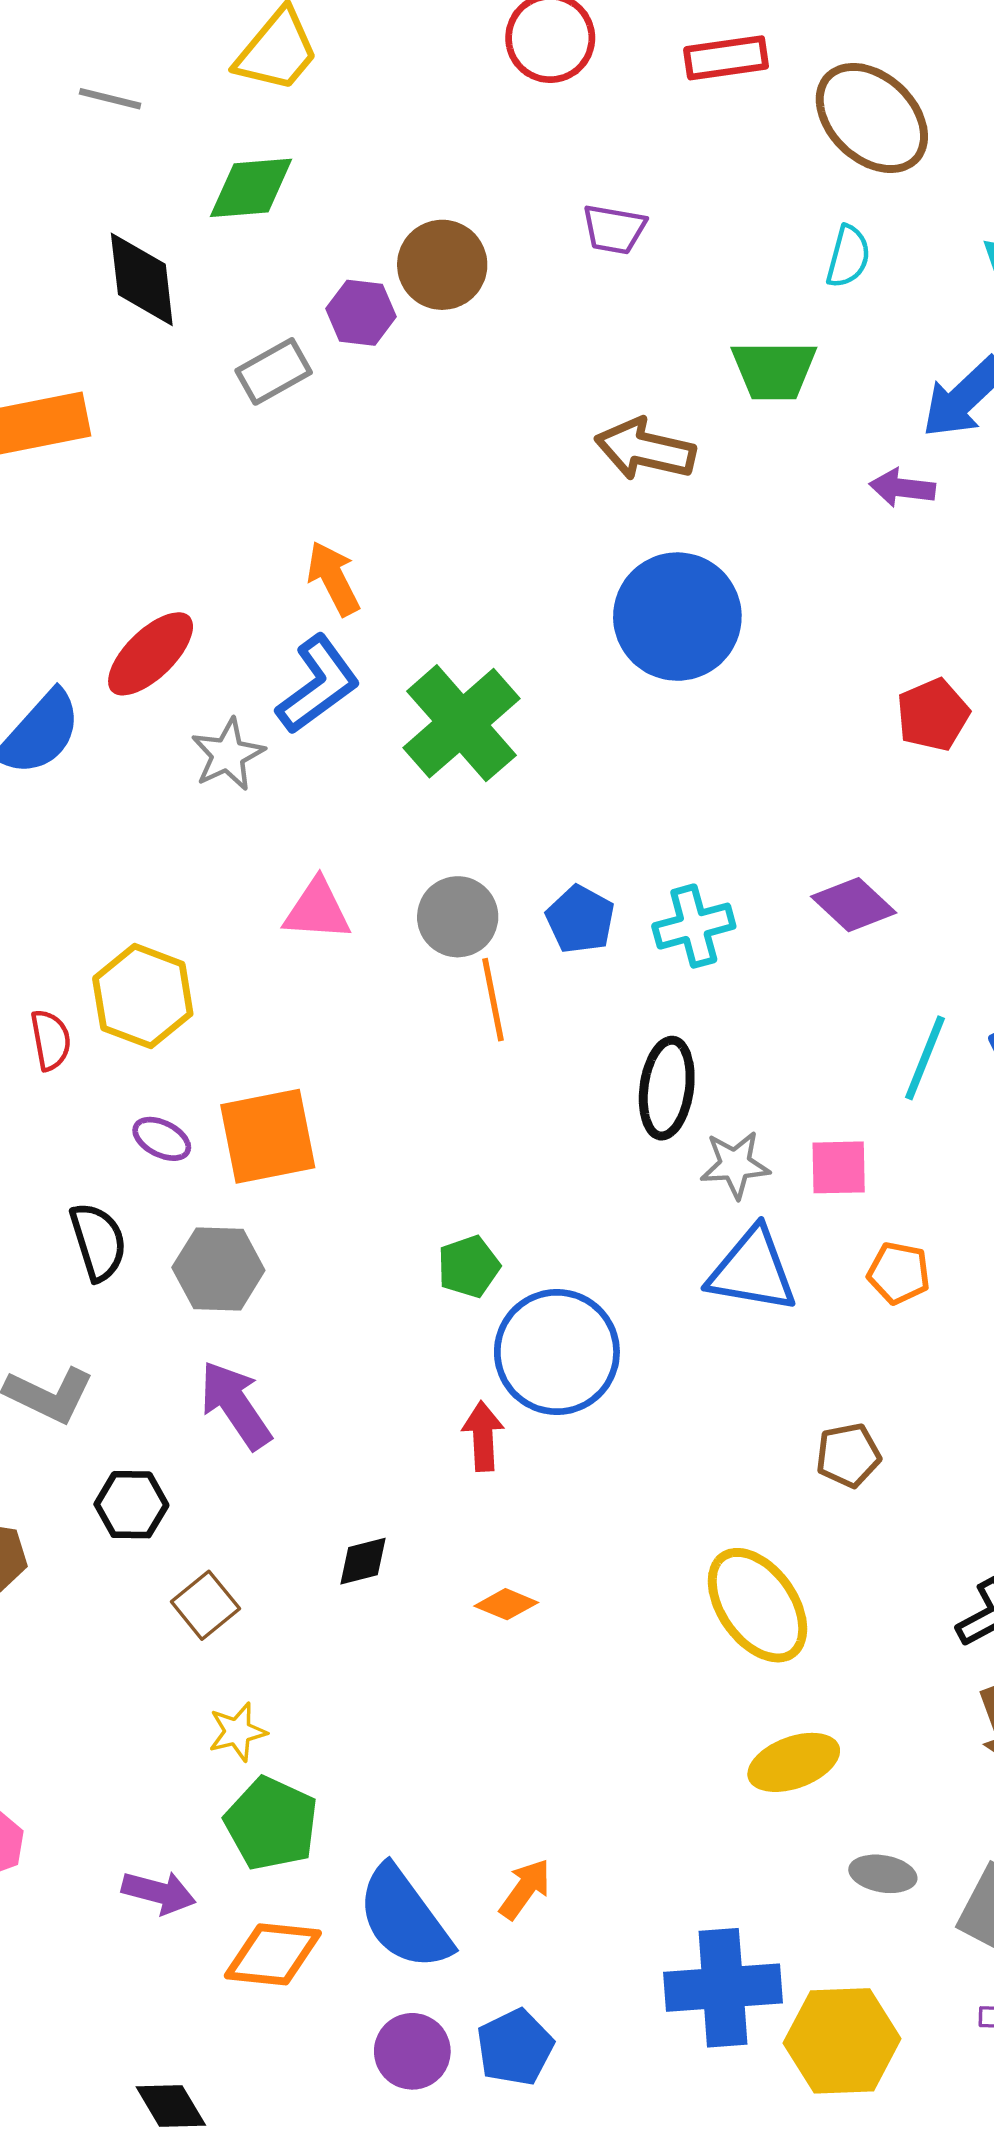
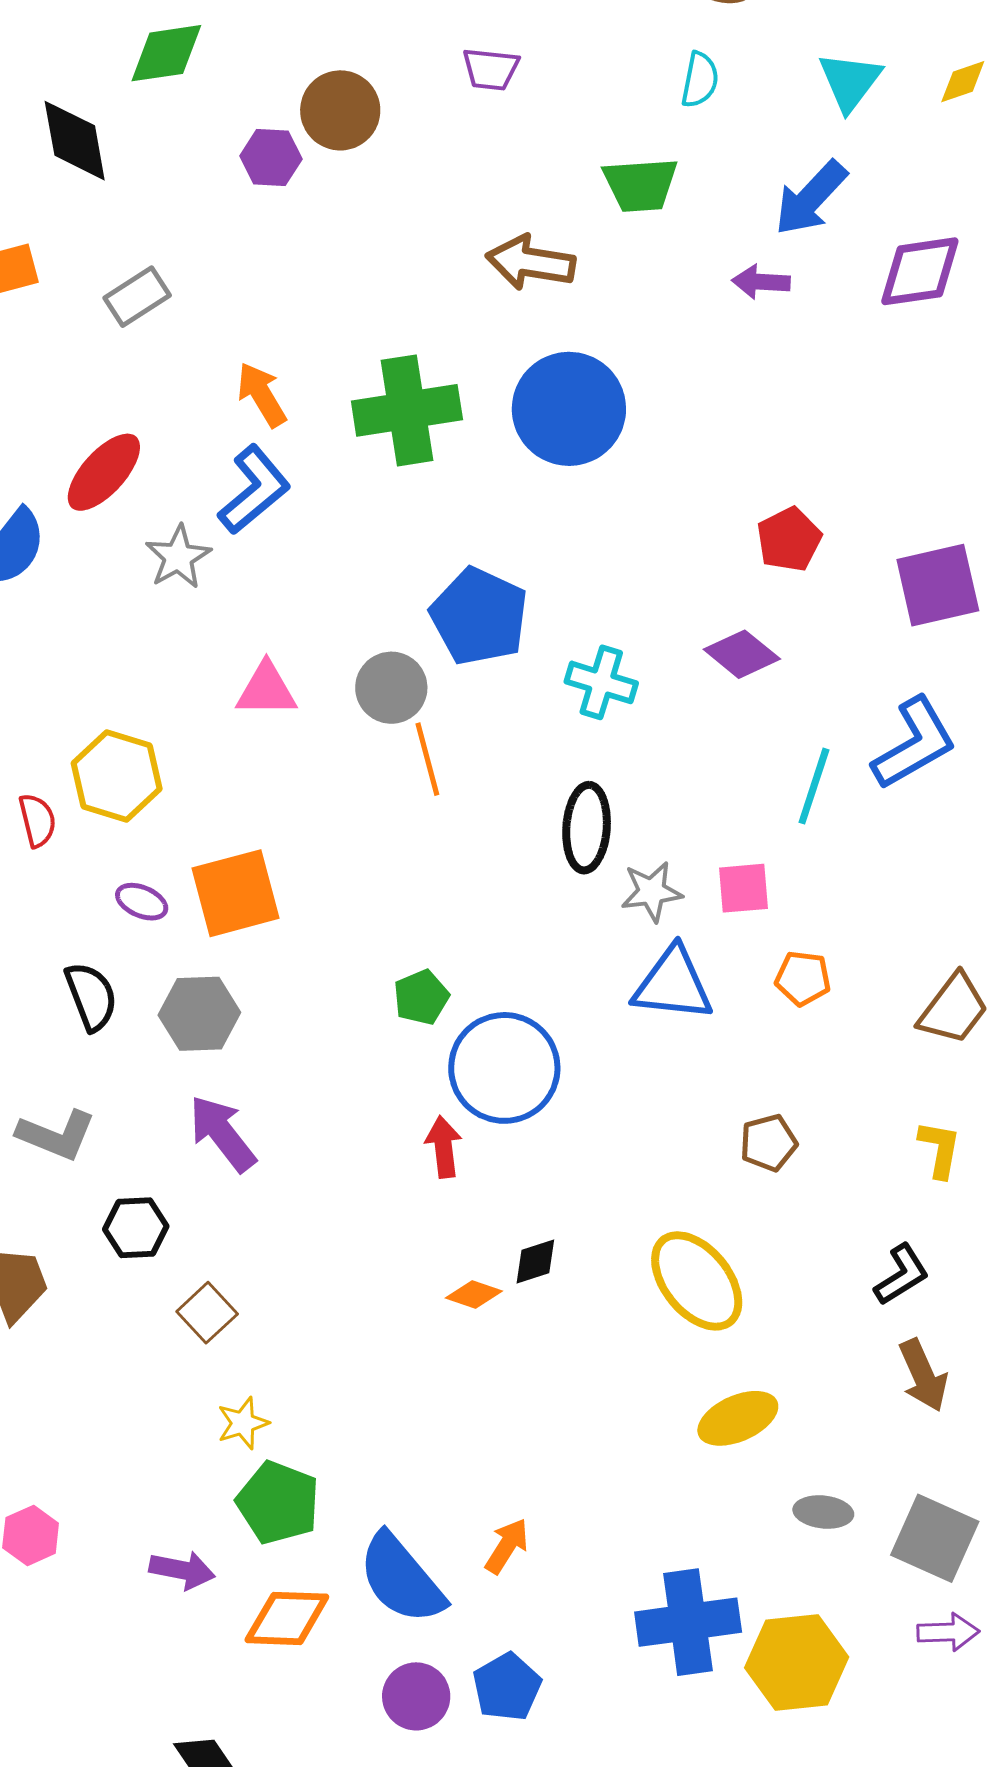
gray rectangle: (274, 371) -> (137, 297), moved
red pentagon: (933, 715) -> (789, 539), moved
green cross: (461, 723) -> (407, 410), moved, turned 36
blue pentagon: (580, 919) -> (479, 616), moved, size x1.6
cyan cross: (694, 926) -> (601, 682), turned 36
black diamond: (363, 1561) -> (535, 1261), moved

